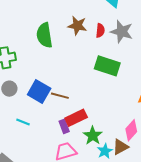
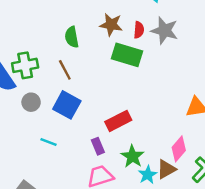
green semicircle: (44, 35) -> (72, 37), size x0.7
green rectangle: (107, 66) -> (127, 55), moved
brown line: (60, 96) -> (65, 70), moved, turned 48
red rectangle: (76, 118) -> (118, 121), moved

